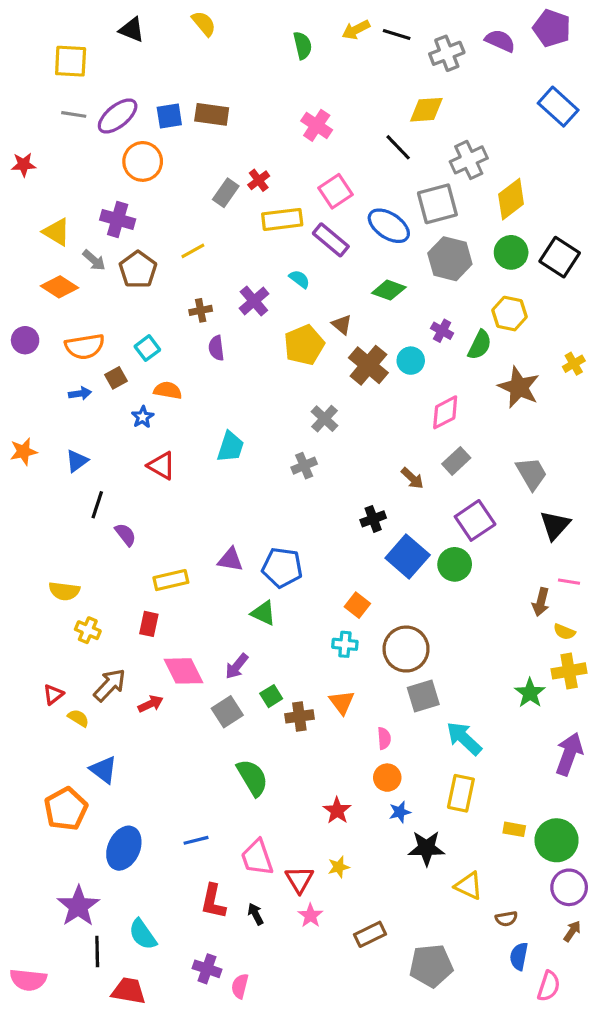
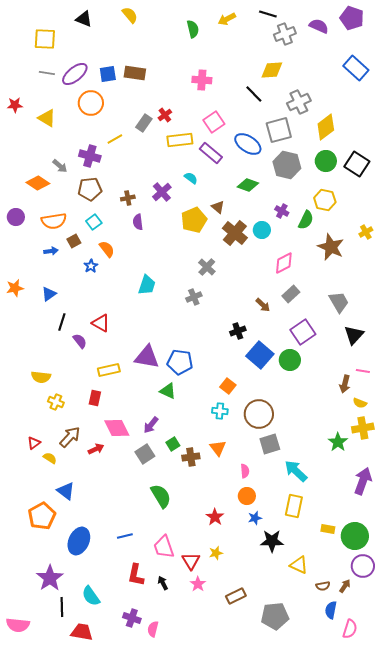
black line: (397, 34) -> (268, 14), moved
pink cross: (317, 125) -> (202, 80), turned -30
purple cross: (118, 219) -> (90, 156), moved
yellow triangle: (56, 232) -> (47, 118), moved
yellow line: (193, 251) -> (115, 139), moved
brown pentagon: (138, 270) -> (90, 189), moved, turned 30
orange semicircle: (168, 390) -> (107, 249), turned 42
red triangle: (161, 466) -> (101, 323), moved
purple triangle: (230, 560) -> (147, 357), size x1.5
brown arrow: (572, 931) -> (345, 586), moved

